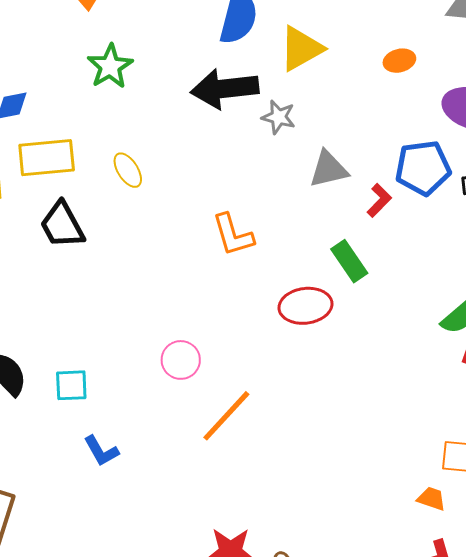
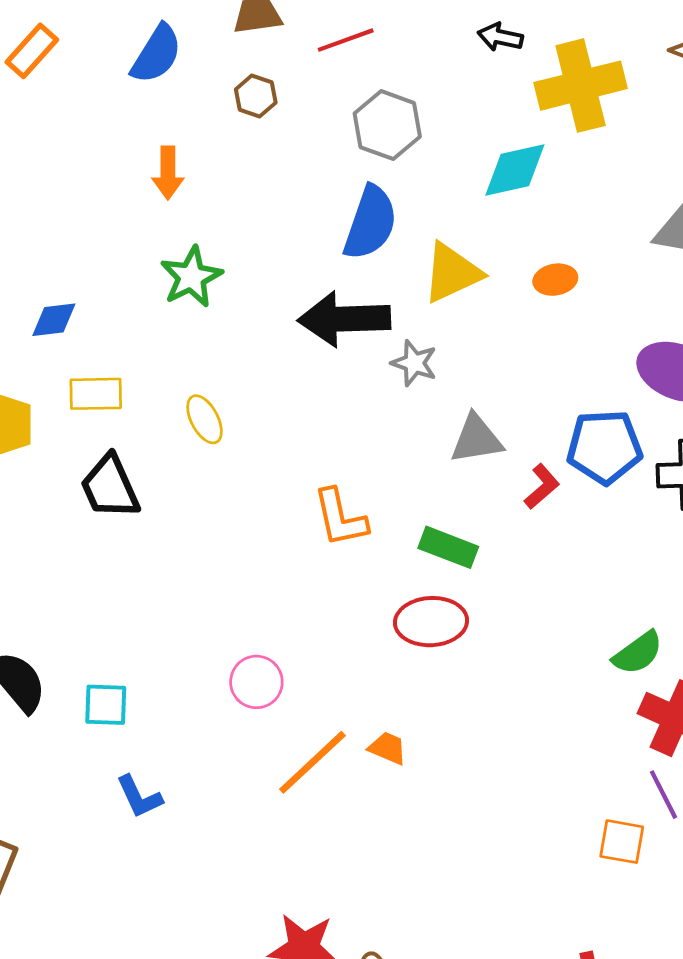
orange ellipse: (399, 61) -> (555, 280), moved
yellow rectangle: (47, 158) -> (96, 394), size x0.7
green rectangle: (349, 261) -> (448, 547), moved, turned -39
orange trapezoid: (431, 499) -> (388, 748), moved

